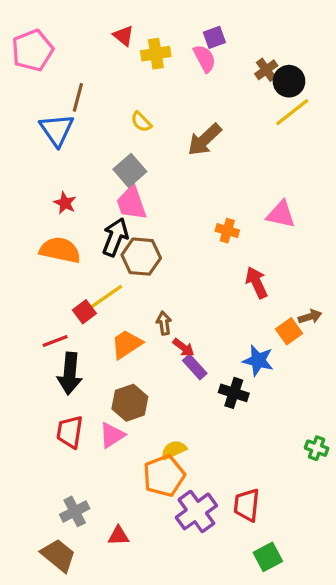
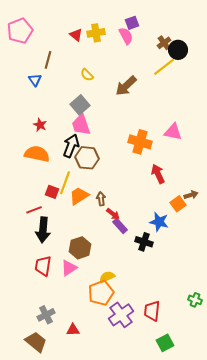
red triangle: (123, 36) -> (76, 35), moved
yellow line: (292, 112) -> (164, 67), moved
blue triangle: (57, 130) -> (35, 80), size x0.6
orange cross: (227, 231) -> (140, 142), size x1.6
yellow line: (105, 297) -> (65, 183), turned -35
red square: (84, 312) -> (52, 192), turned -32
orange trapezoid: (127, 344) -> (79, 196), moved
green cross: (317, 448) -> (195, 300), moved

